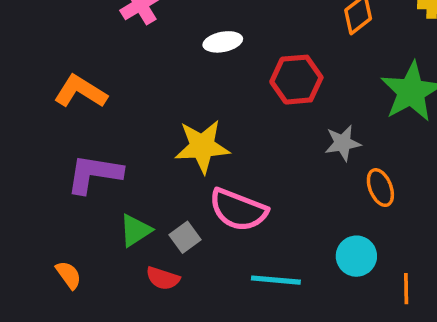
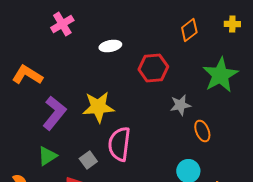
purple L-shape: (94, 174) -> (54, 113), moved, turned 120
pink semicircle: (238, 210) -> (119, 144), turned 76
green triangle: (135, 230) -> (47, 156), moved

